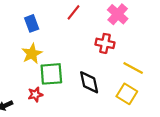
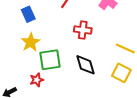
red cross: (105, 43) -> (83, 30), moved

